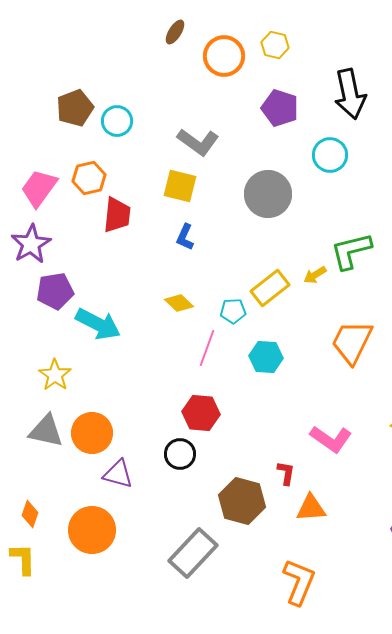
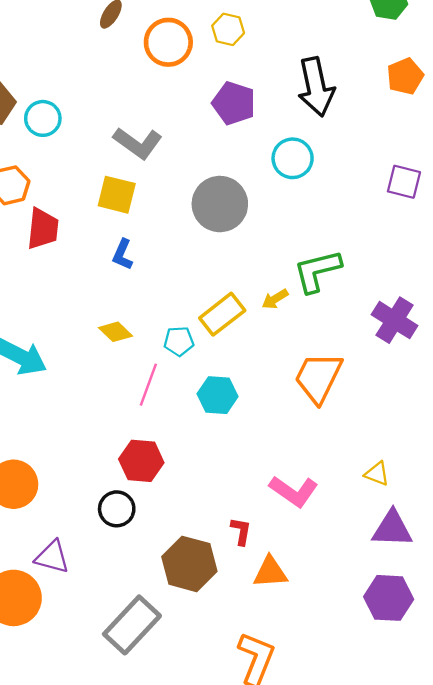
purple triangle: (118, 474) -> (52, 557), moved

